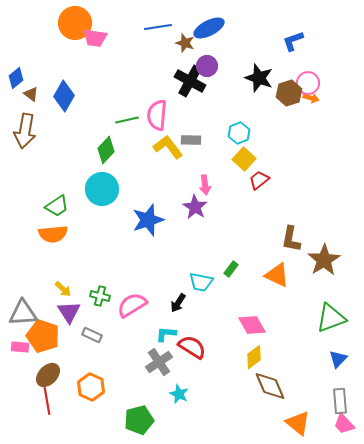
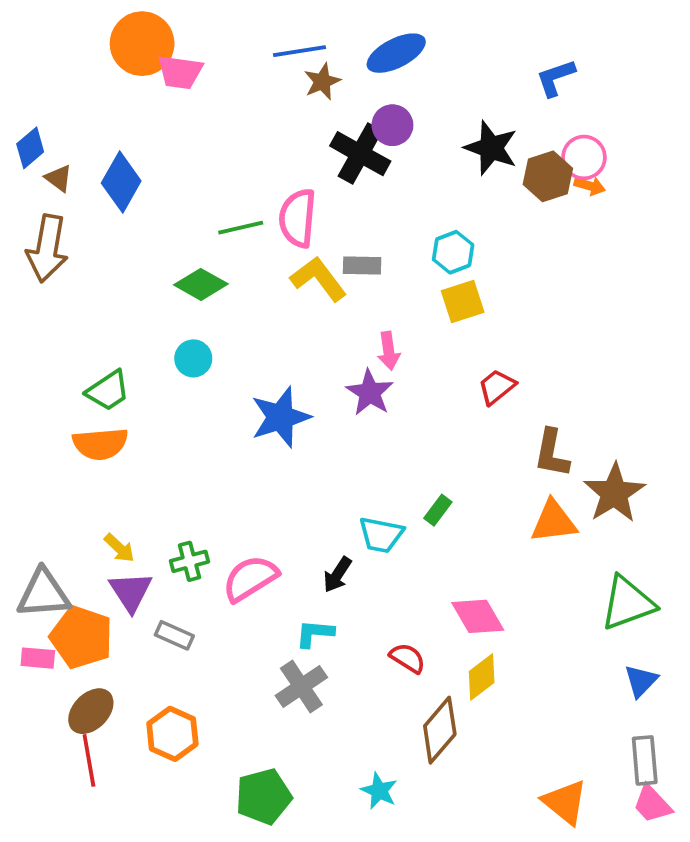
brown star: (185, 43) -> (322, 82), moved, turned 30
green diamond: (106, 150) -> (201, 284), turned 76
yellow square: (244, 159) -> (463, 302), turned 30
red trapezoid: (259, 180) -> (497, 387), moved
cyan circle: (102, 189) -> (193, 358), size x0.6
orange triangle: (277, 275) -> (554, 522), moved, turned -32
green cross: (100, 296) -> (189, 561), turned -30
red semicircle: (192, 347) -> (408, 658), moved, size x0.7
brown diamond: (270, 386) -> (440, 730), moved, turned 64
cyan star: (179, 394) -> (379, 791), moved

